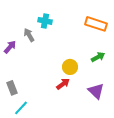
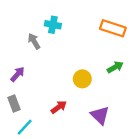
purple arrow: (10, 47) -> (18, 74), moved
red arrow: (63, 84) -> (59, 107), moved
purple triangle: (96, 91) -> (100, 115), moved

